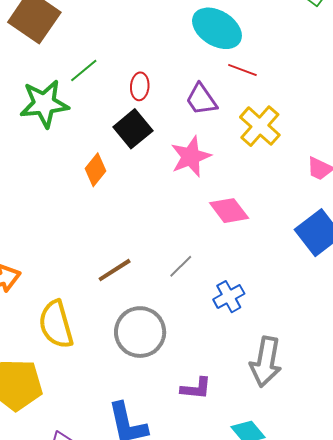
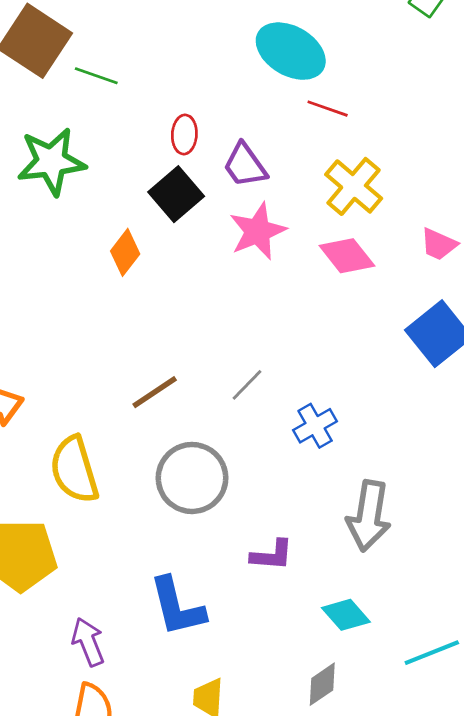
green line: (84, 70) -> (96, 76), moved, turned 60
purple trapezoid: (201, 99) -> (245, 165), moved
pink diamond: (229, 211) -> (347, 256), moved

